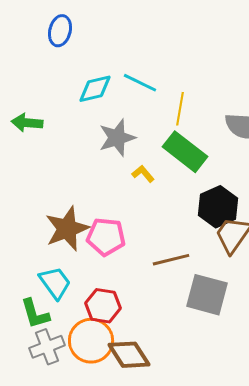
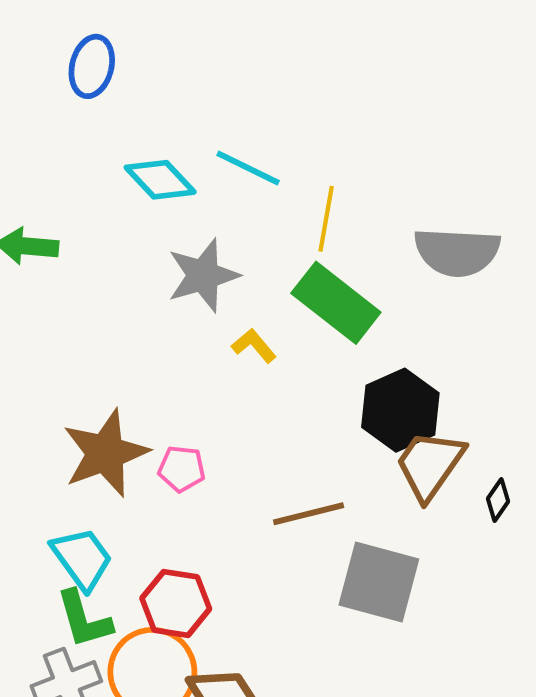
cyan diamond: (95, 89) -> (160, 180), turned 60
pink pentagon: (106, 237) -> (182, 469), size x0.6
green L-shape: (35, 314) -> (84, 619), moved

